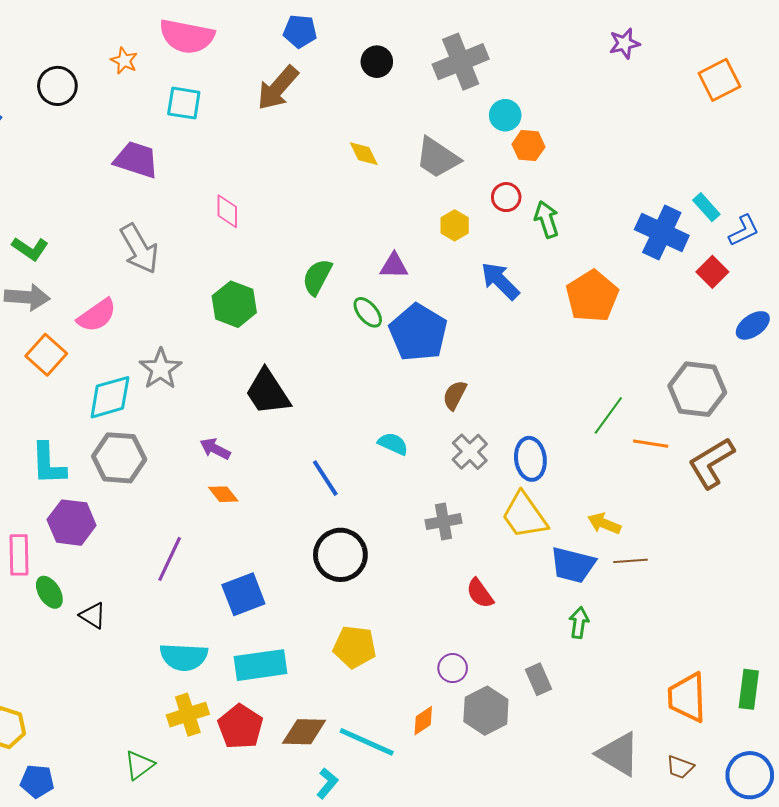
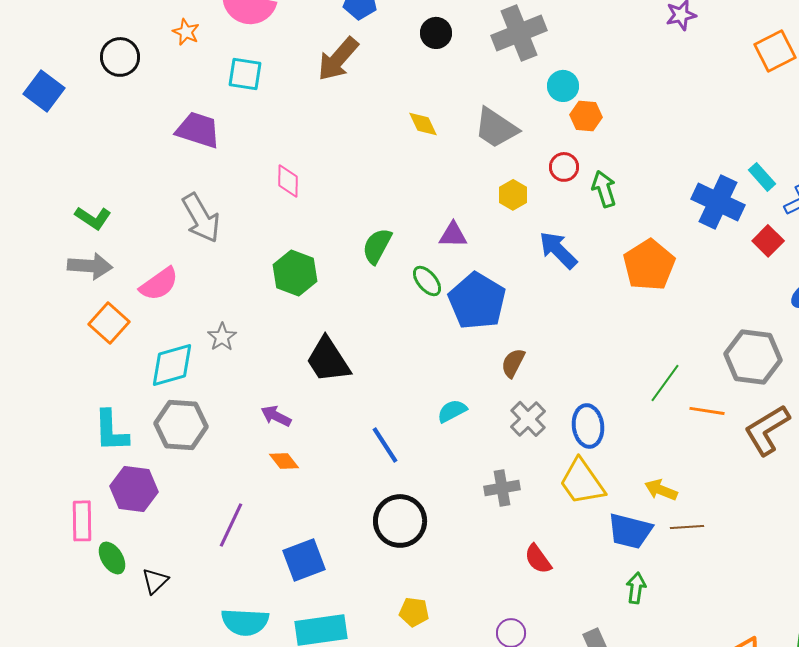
gray star: (161, 369) -> (222, 337), size x0.7
cyan semicircle: (393, 444) -> (452, 411), turned -52
black triangle: (93, 616) -> (155, 581), turned 44
yellow pentagon: (355, 647) -> (414, 612), size x0.7

